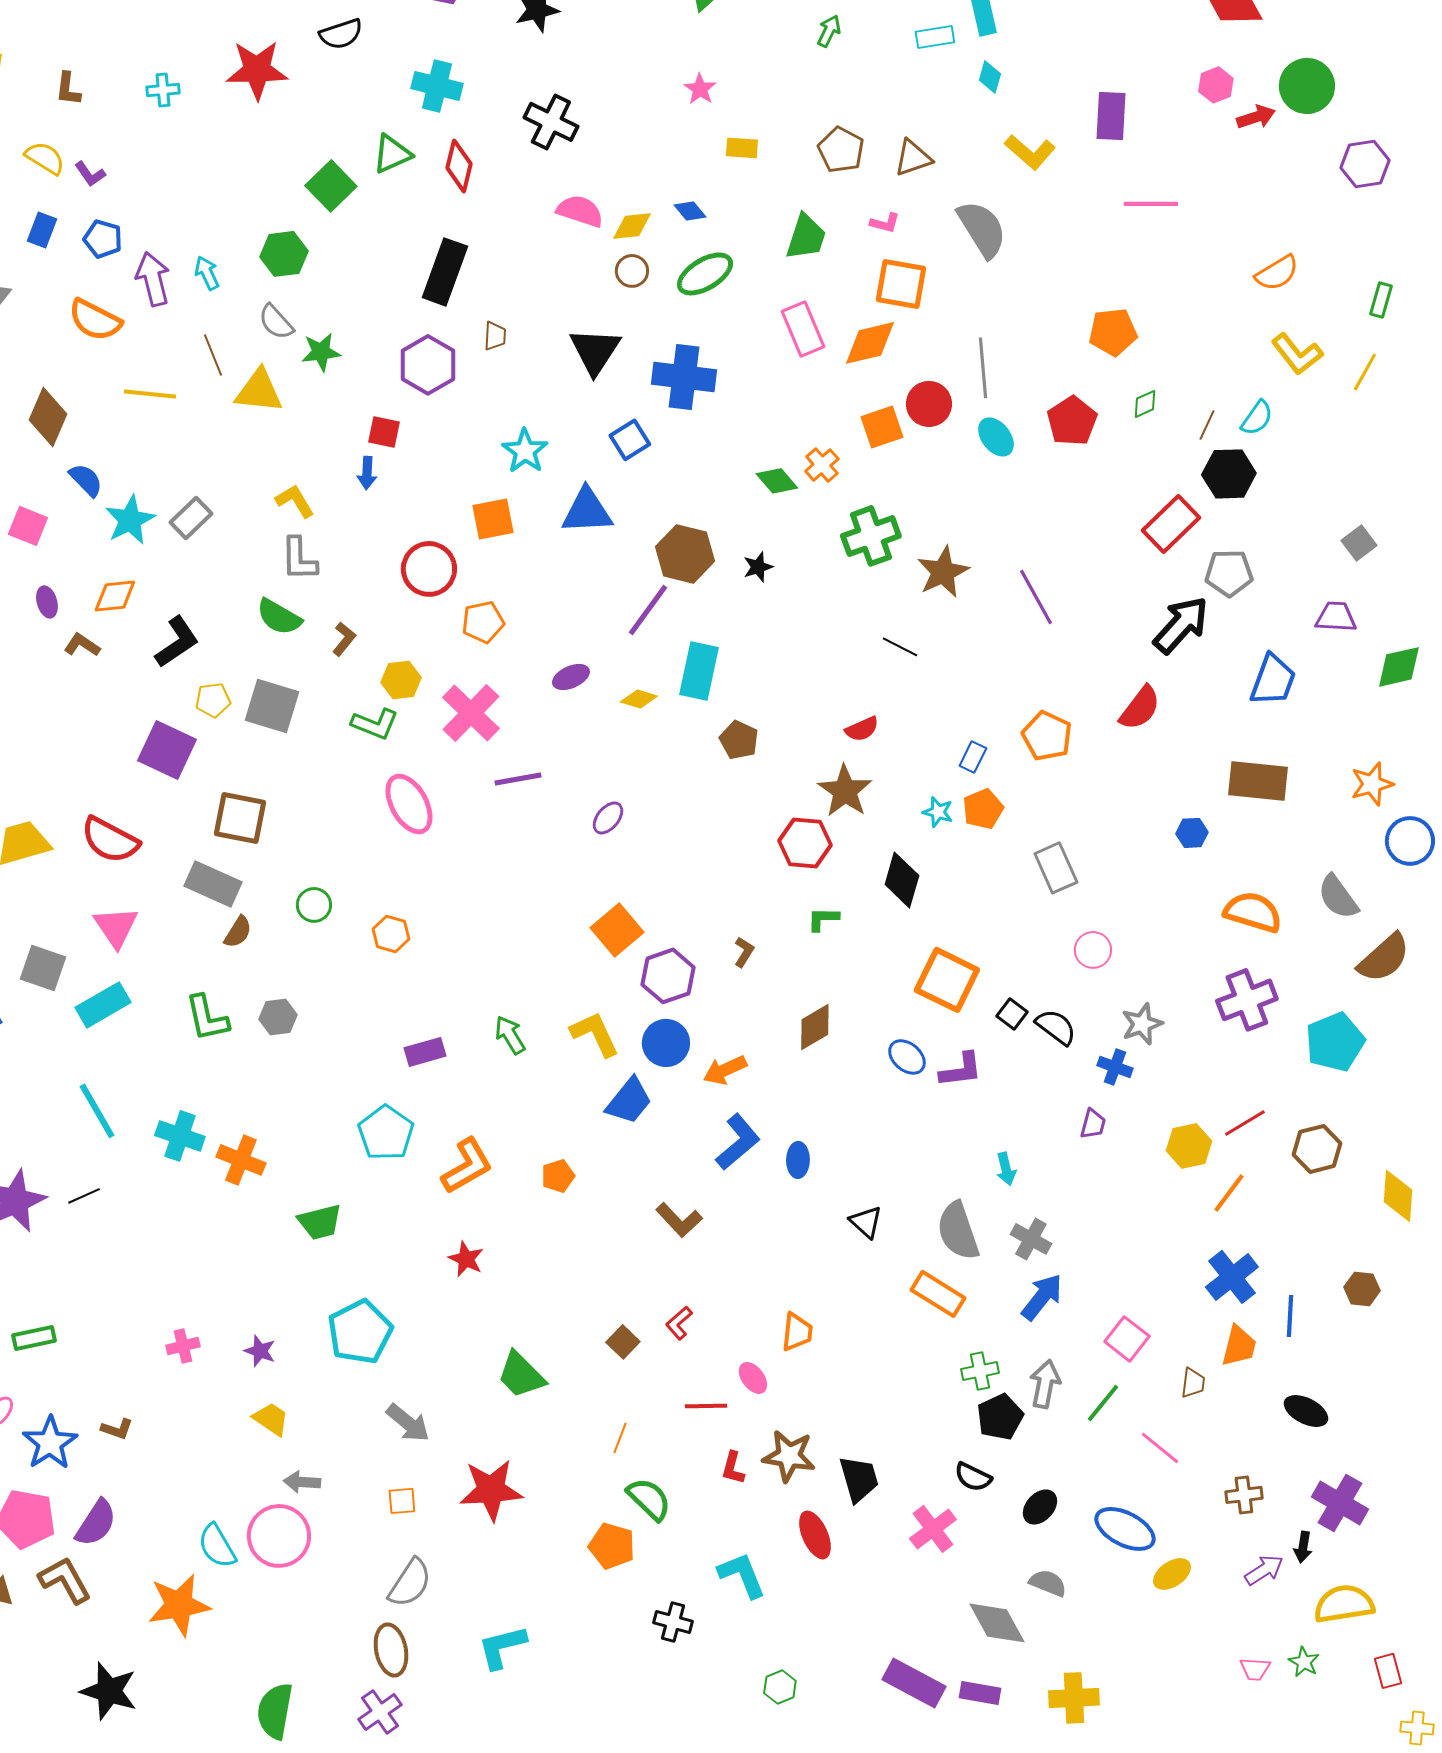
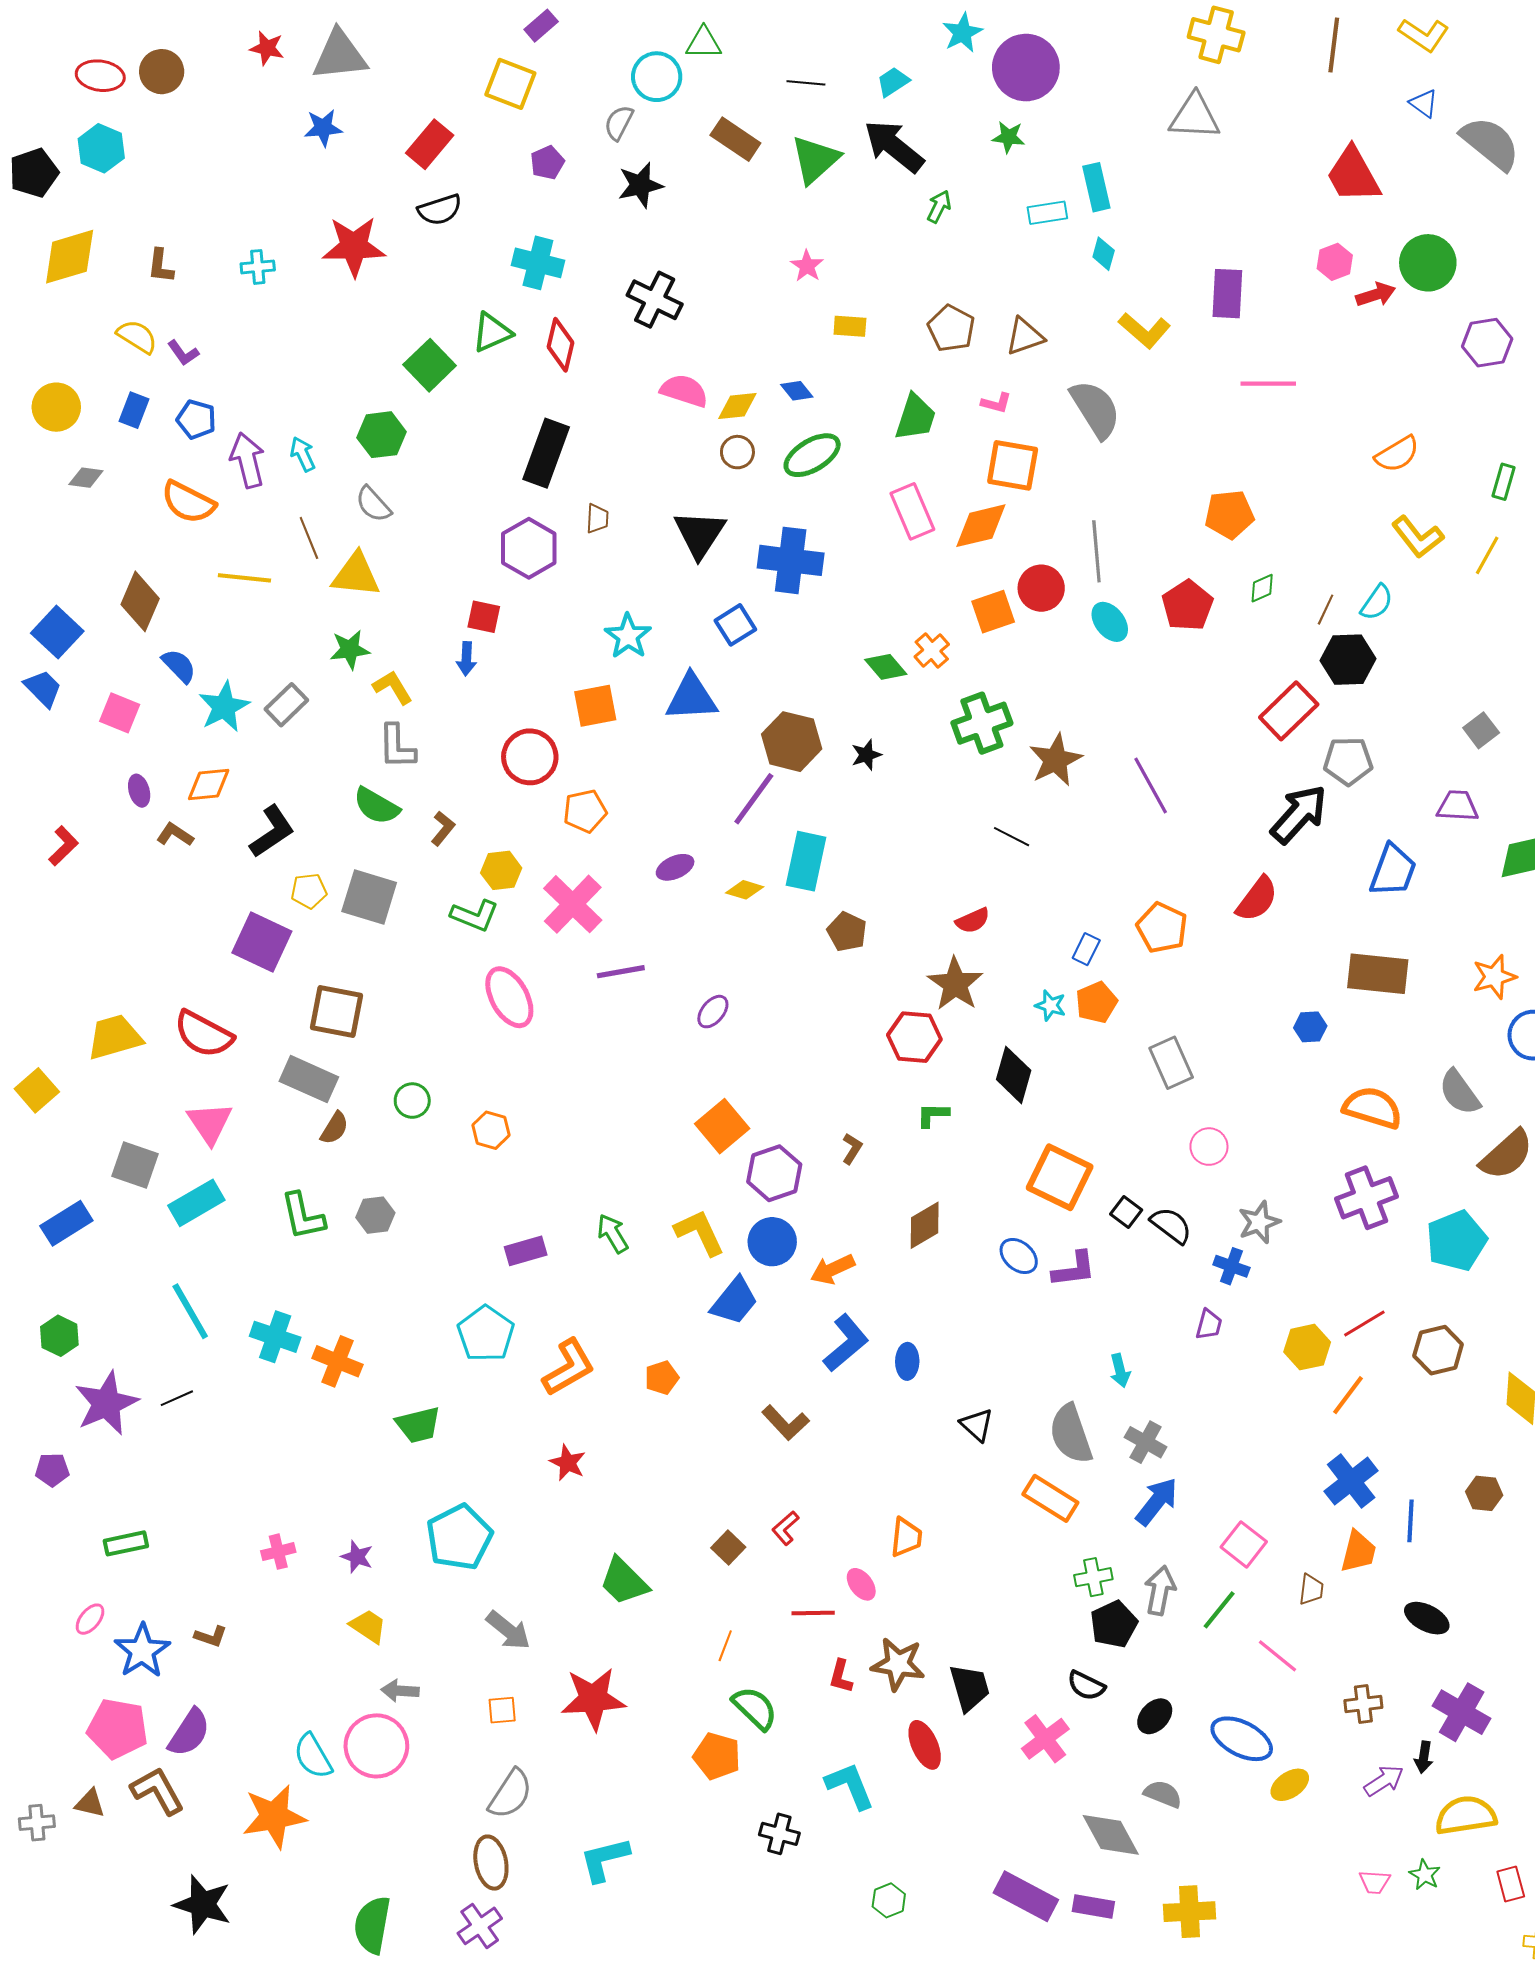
green star: (321, 352) -> (350, 649), moved

